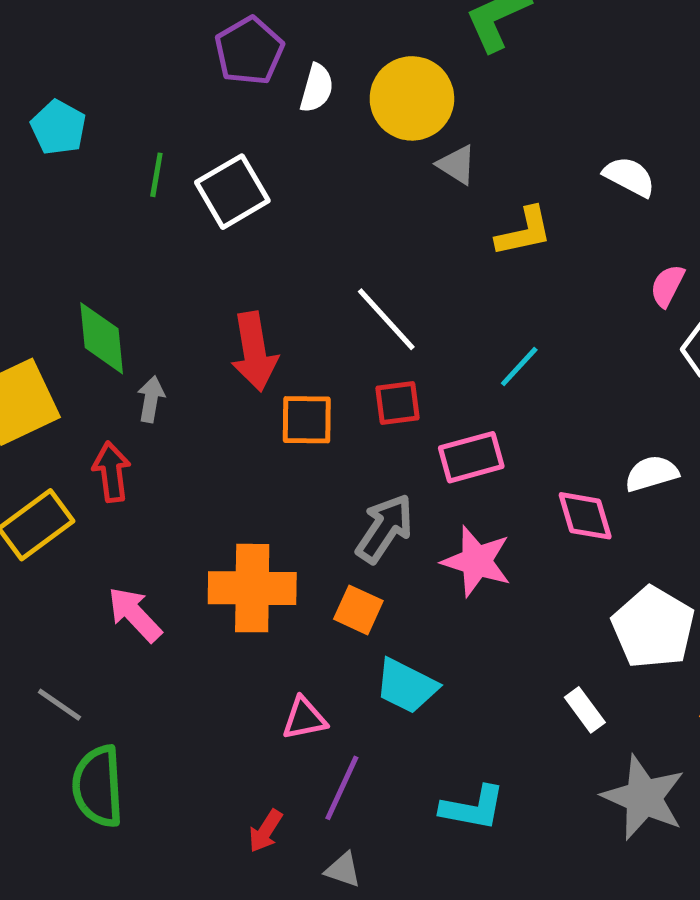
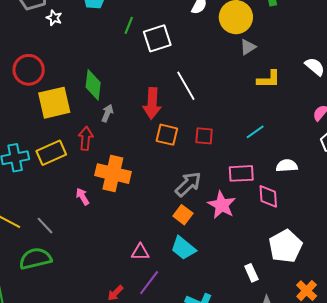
gray triangle: (457, 165) -> (248, 47), turned 42
white line: (386, 319) -> (186, 86), moved
pink rectangle: (471, 457) -> (241, 173), moved
white semicircle: (652, 473) -> (287, 166), moved
orange cross: (252, 588) -> (113, 174), moved
orange square: (358, 610) -> (183, 215), moved
pink arrow: (135, 614) -> (82, 197), size x0.7
green semicircle: (98, 786) -> (35, 259), moved, turned 68

